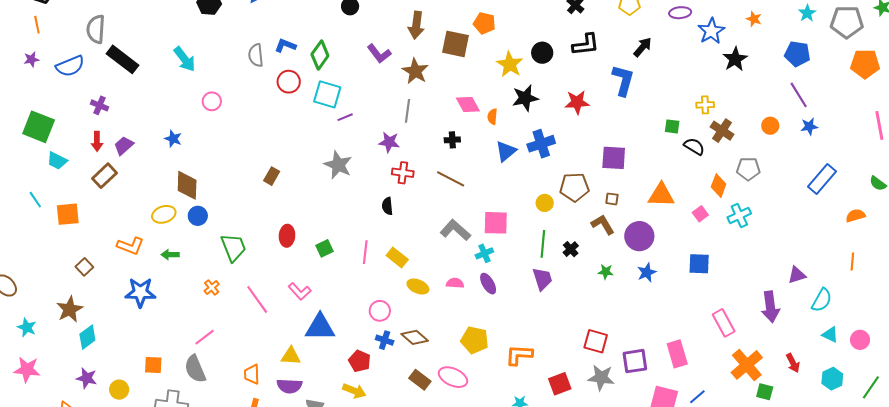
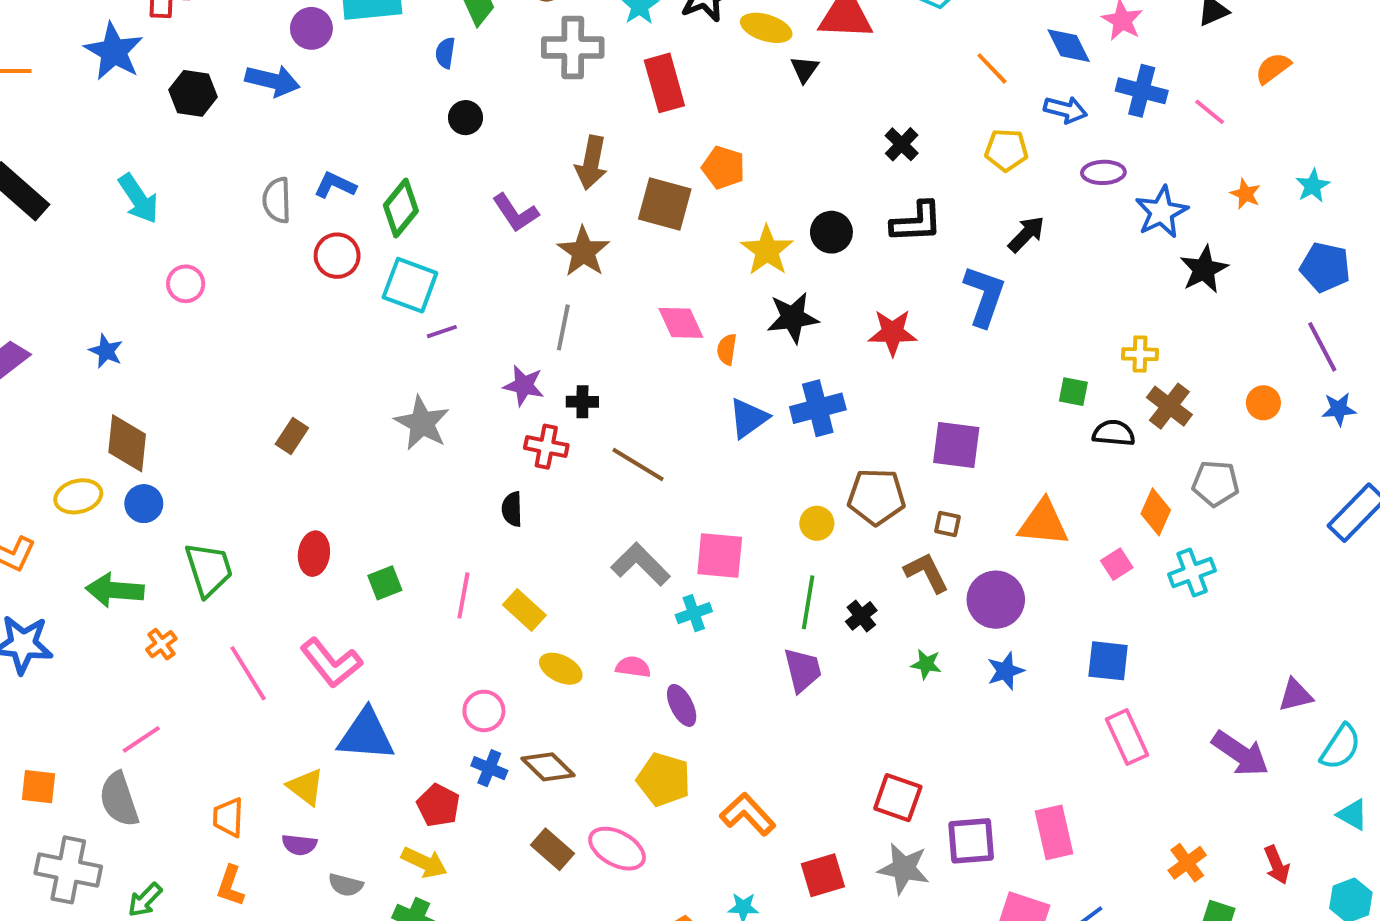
cyan star: (807, 13) -> (1313, 186), moved
black cross: (452, 140) -> (582, 402), moved
black semicircle: (694, 146) -> (1114, 433), turned -30
green arrow: (170, 255) -> (115, 590), moved, size x1.6
purple ellipse: (488, 284) -> (682, 705), moved
pink L-shape: (300, 291) -> (331, 663), size x1.4
purple arrow: (770, 307) -> (1240, 753), turned -52
pink rectangle: (724, 323) -> (1127, 737), moved
orange L-shape: (519, 355) -> (748, 814), turned 40
yellow triangle: (291, 356) -> (306, 787), turned 30
orange cross: (747, 365) -> (1187, 863), size x0.6
purple semicircle: (289, 386) -> (299, 845), size x0.7

